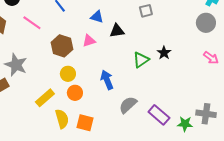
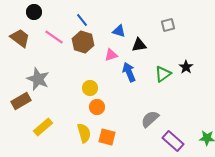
brown hexagon: (62, 46) -> (83, 42), moved
blue arrow: (107, 80) -> (129, 72), moved
yellow rectangle: (45, 98) -> (43, 127), moved
purple rectangle: (159, 115) -> (173, 141), moved

